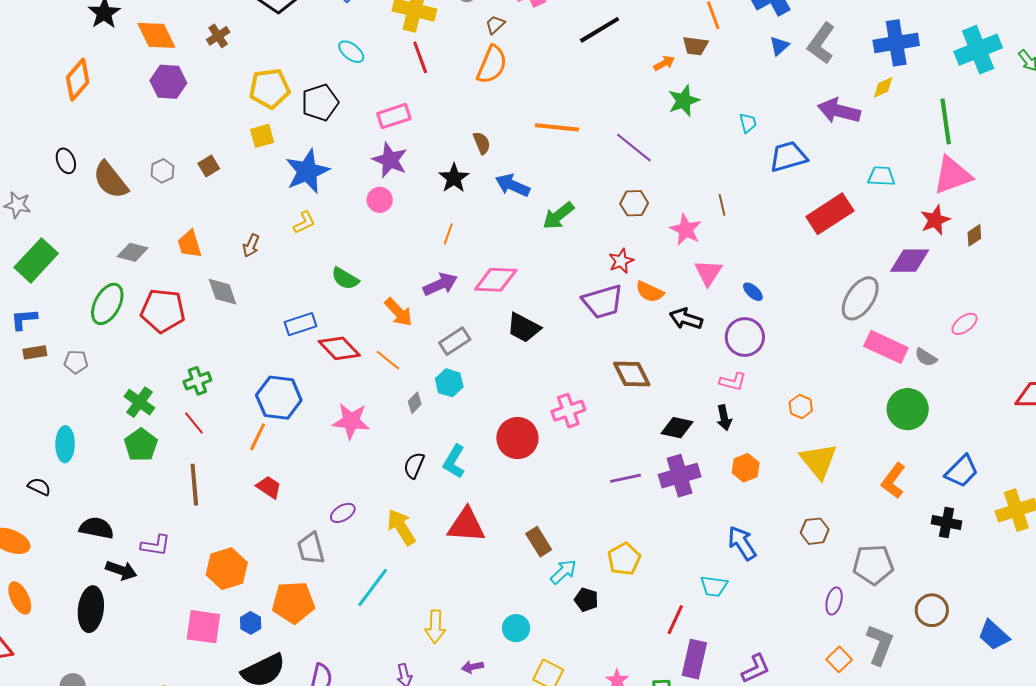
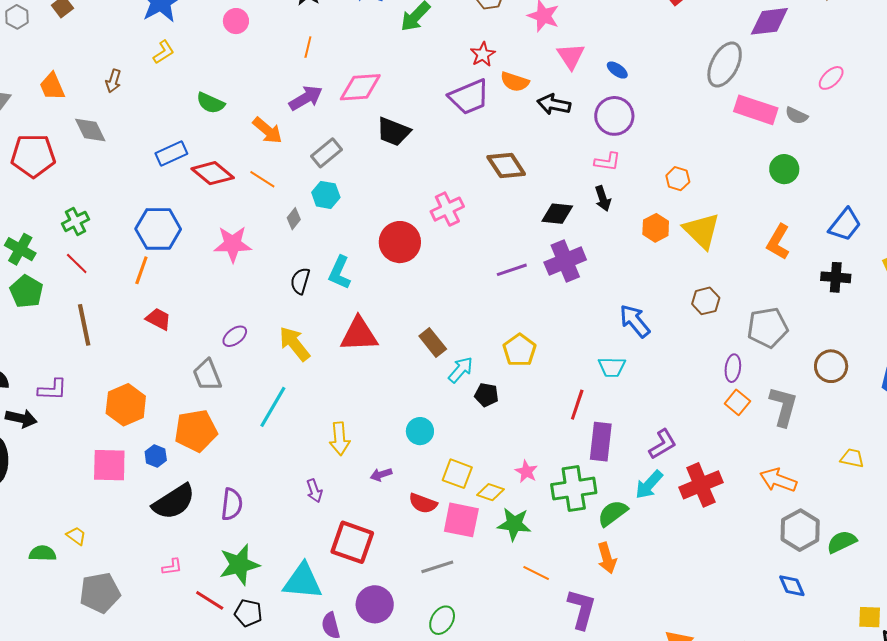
green circle: (908, 409) -> (784, 169), size x0.7
orange hexagon: (746, 468) -> (656, 228), moved
orange square: (839, 659) -> (737, 402), moved

